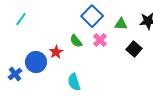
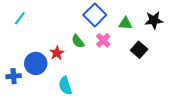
blue cross: (15, 74) -> (14, 76), turned 32
cyan semicircle: (74, 82) -> (65, 86), moved

